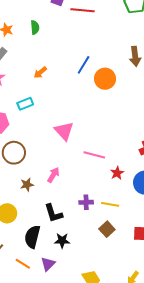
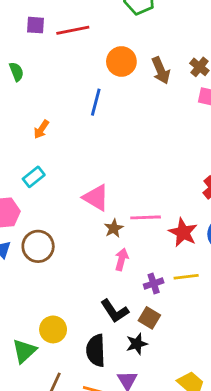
orange circle: (105, 79) -> (121, 61), moved
red star: (117, 173) -> (183, 232), size x1.5
pink arrow: (53, 175) -> (122, 259), moved
brown star: (27, 185) -> (114, 228), moved
brown square: (107, 229) -> (149, 318), moved

